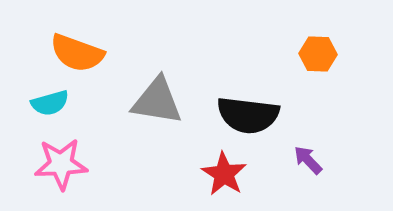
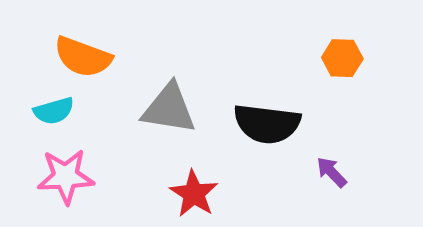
red star: (224, 174) -> (194, 194), moved

